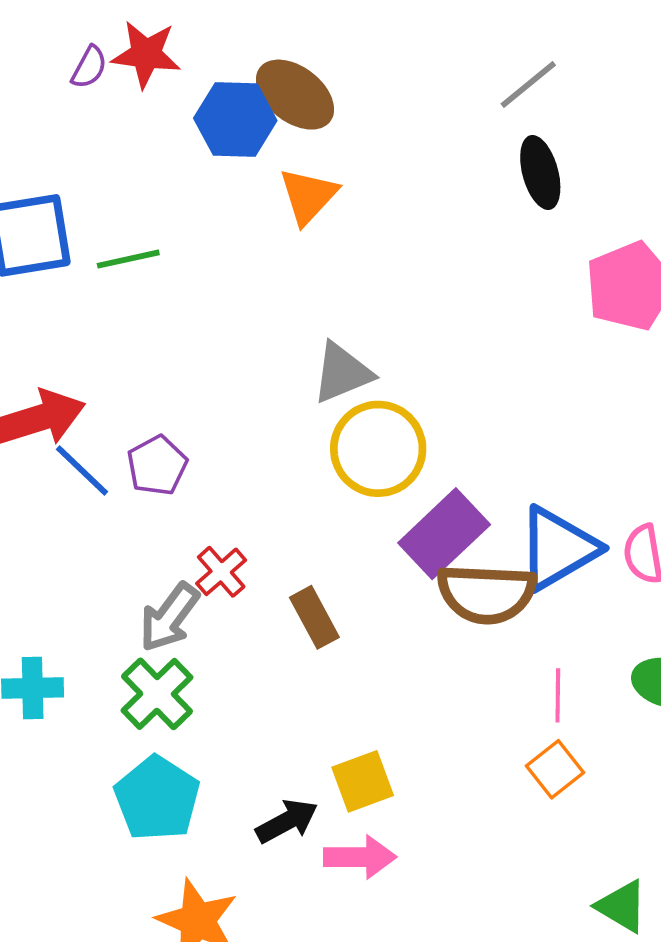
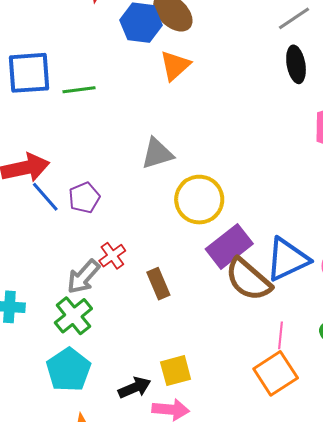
gray triangle: (342, 373) -> (157, 154), moved
brown semicircle: (486, 594) -> (248, 279), turned 33
orange square: (555, 769) -> (276, 373), size x1.5

